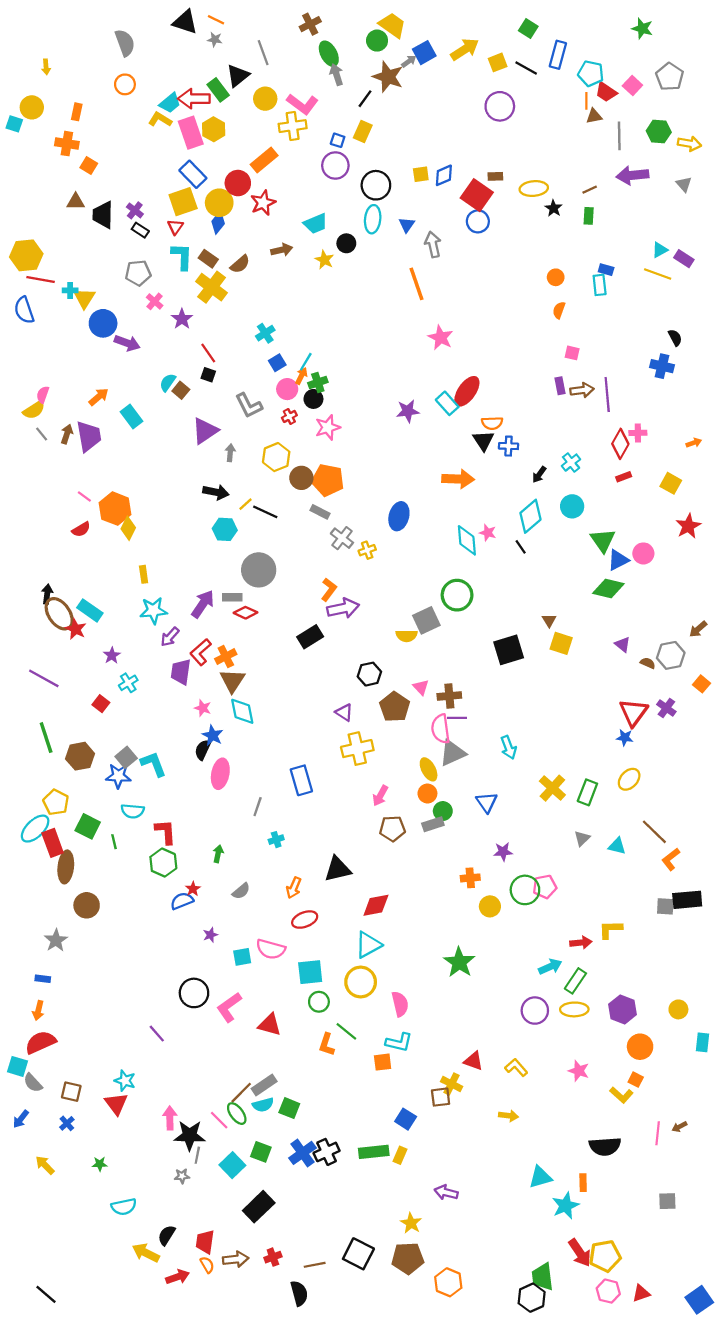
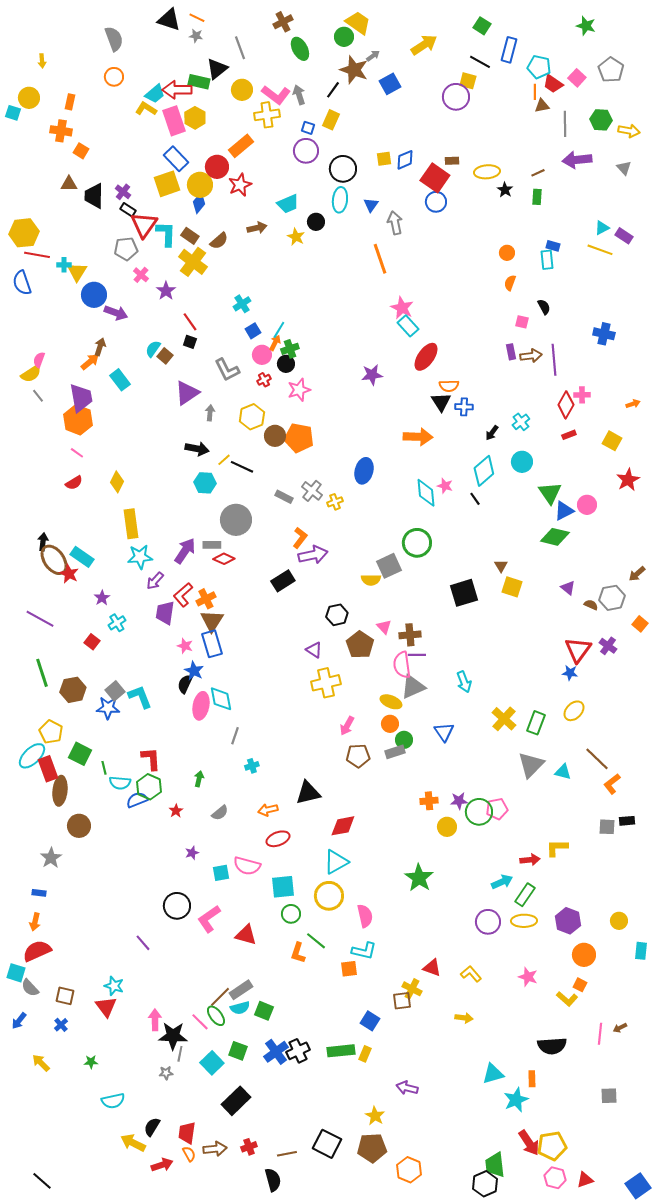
blue square: (424, 53) -> (390, 84), moved
yellow square: (498, 62) -> (468, 81), moved, turned 36
gray arrow: (336, 75) -> (299, 95), moved
green rectangle: (218, 90) -> (199, 82), turned -40
red triangle: (175, 227) -> (144, 225), moved, size x1.8
black semicircle: (675, 338) -> (544, 307), moved
cyan rectangle: (447, 403) -> (408, 326), moved
brown arrow: (67, 434) -> (100, 347), moved
orange hexagon: (115, 509) -> (78, 420), moved
gray rectangle: (320, 512) -> (284, 497), moved
yellow rectangle: (144, 574) -> (131, 524), size x1.8
cyan diamond: (242, 711) -> (221, 699), moved
yellow ellipse: (429, 769) -> (391, 702), turned -40
blue rectangle: (301, 780) -> (212, 644), moved
cyan semicircle: (133, 811) -> (120, 783), moved
gray triangle: (582, 838) -> (531, 765), size x1.8
purple star: (503, 852) -> (459, 801), moved
orange arrow: (294, 888) -> (268, 810), turned 54
black rectangle: (687, 900) -> (627, 821), size x0.6
blue semicircle: (182, 901) -> (137, 800), moved

